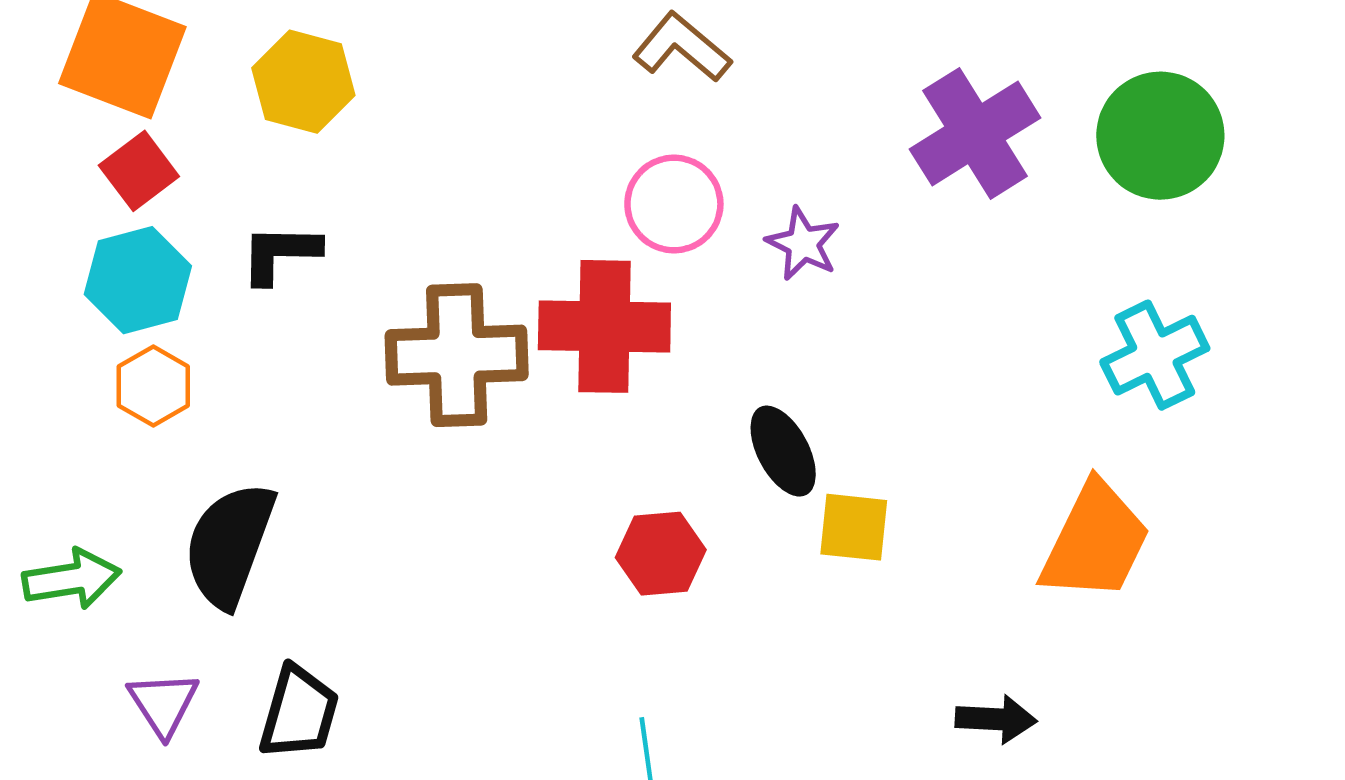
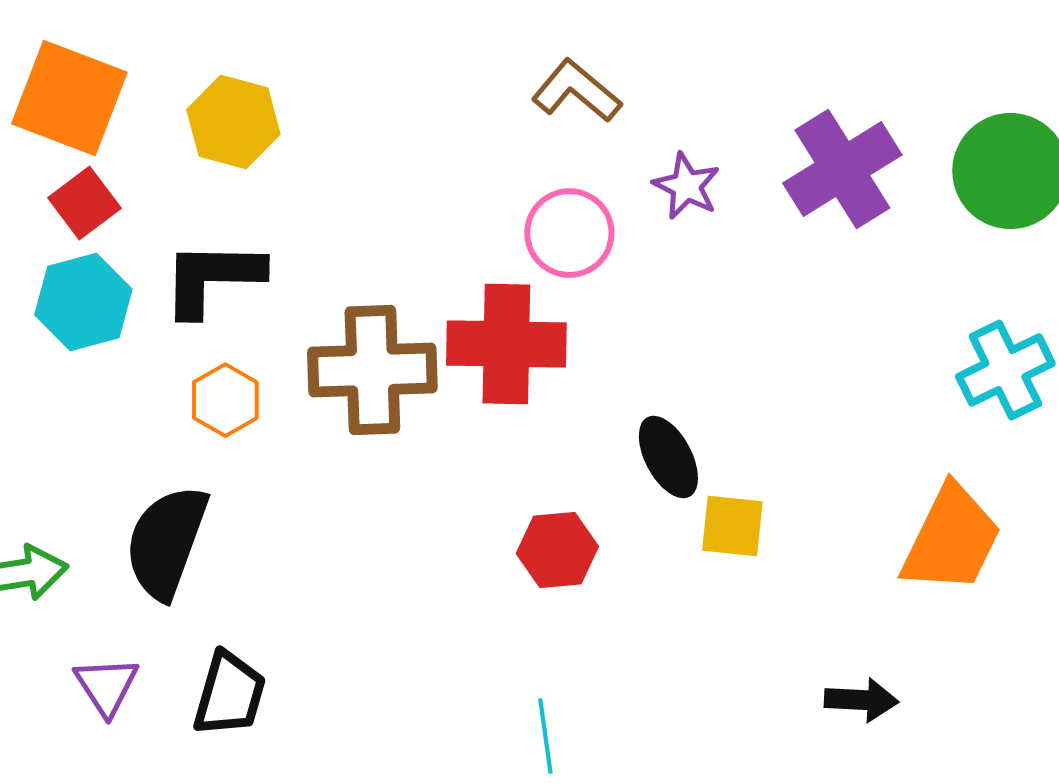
purple star: (803, 244) -> (686, 186), moved
black L-shape: (280, 254) -> (212, 278), size x1.4
orange hexagon: (153, 386) -> (225, 400), moved

